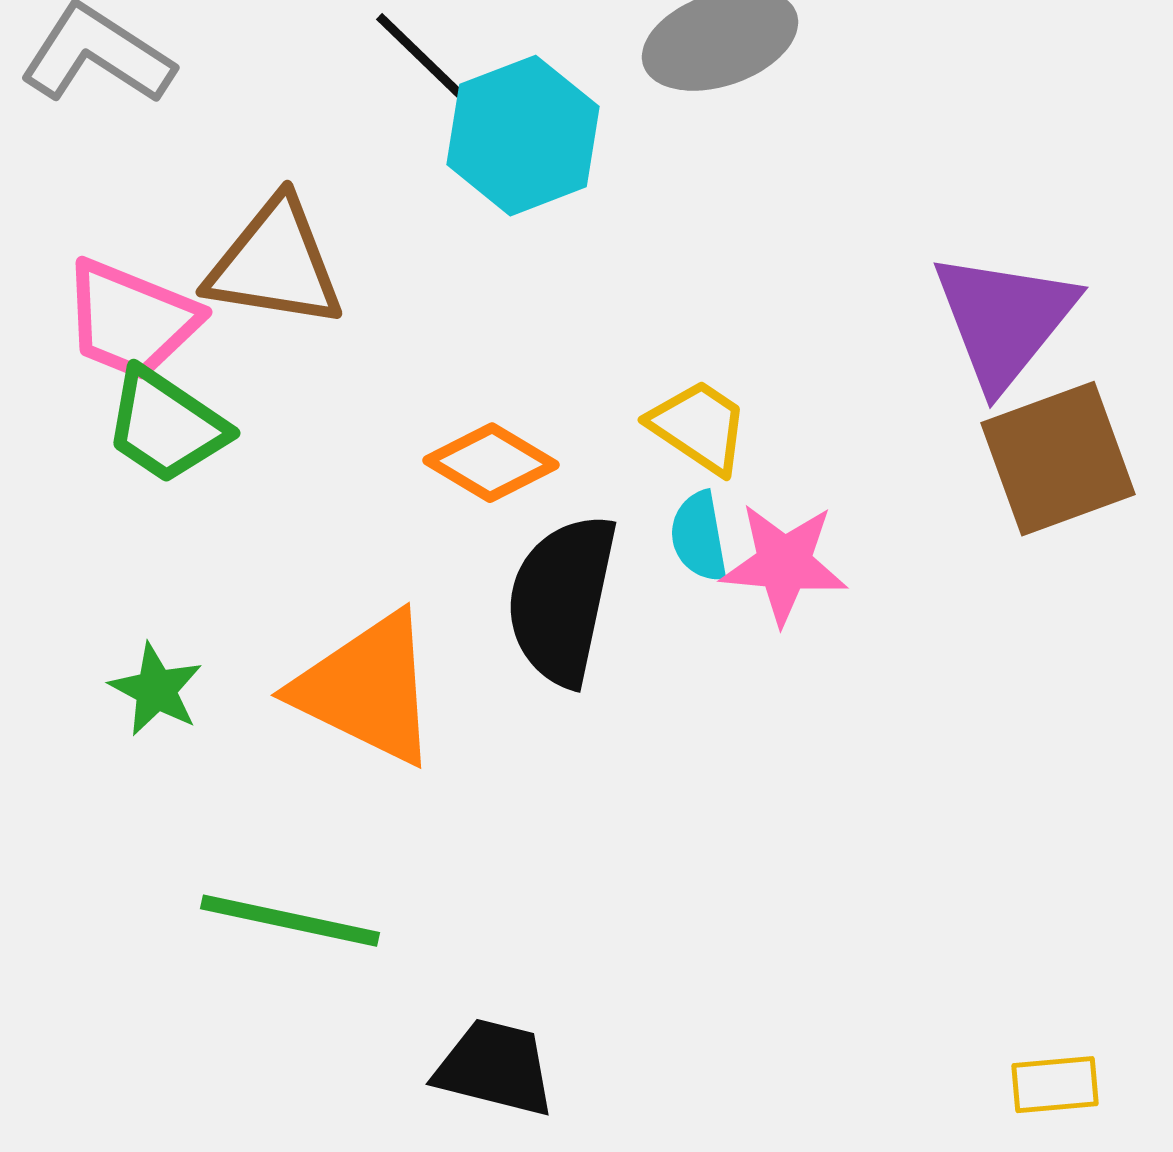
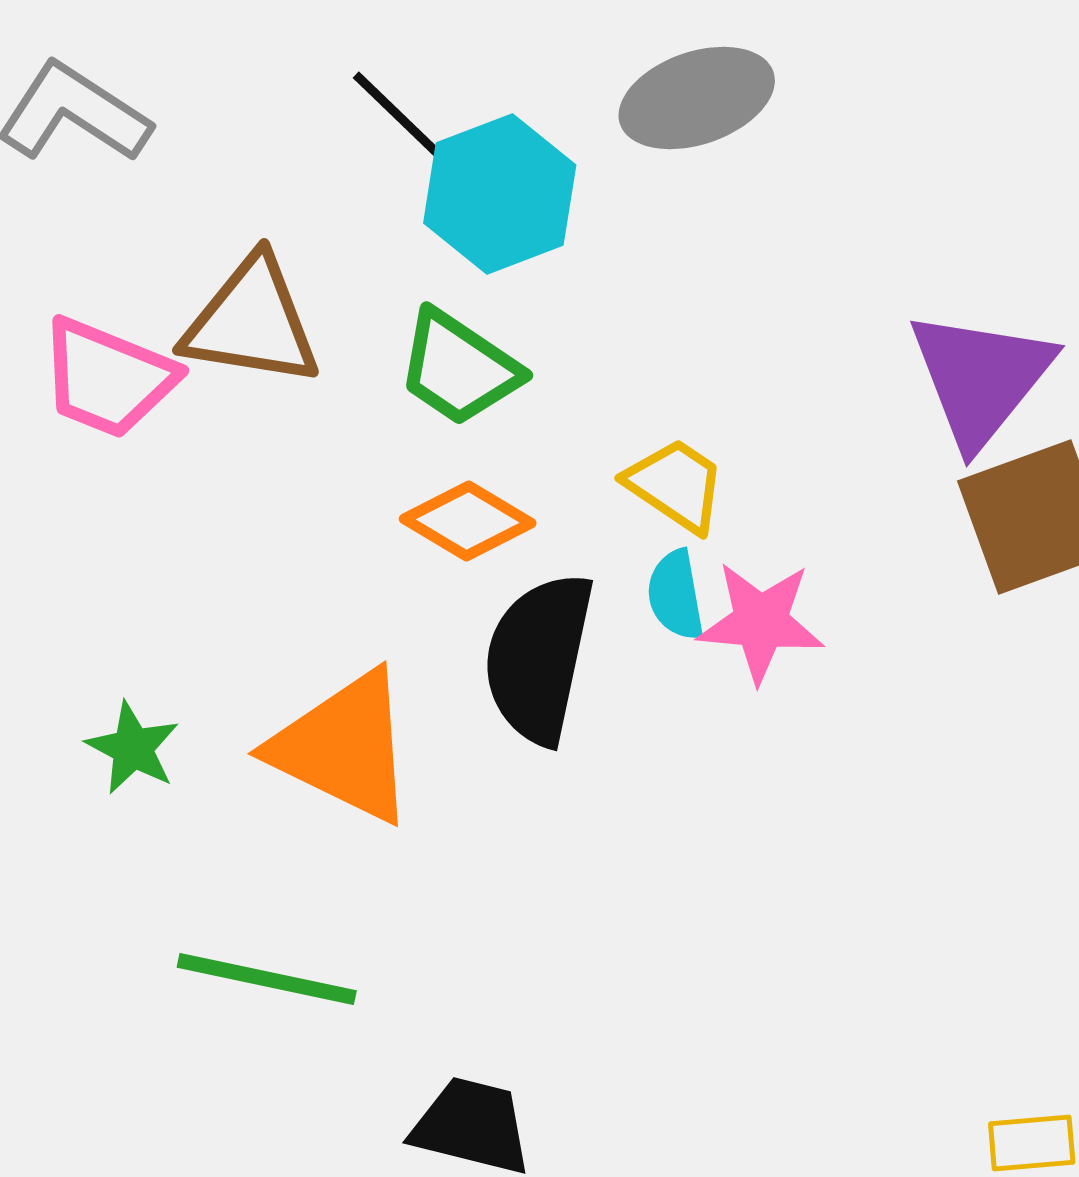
green trapezoid: (166, 426) -> (459, 368), moved

